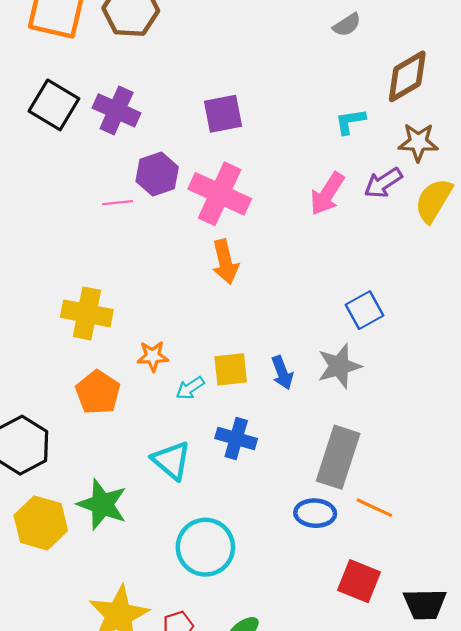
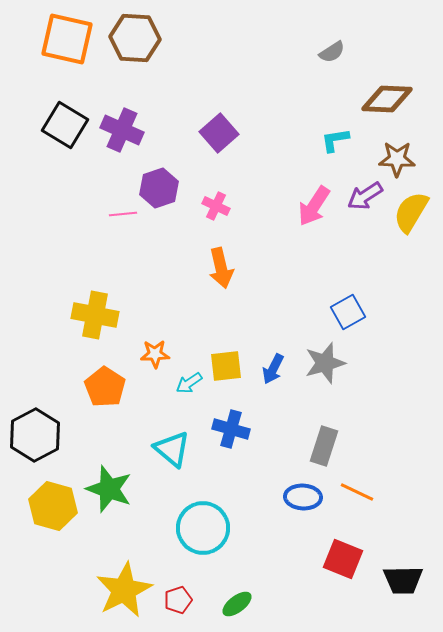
brown diamond: (407, 76) -> (387, 99), turned 33
purple square: (223, 114) -> (219, 133), turned -30
pink cross: (220, 194) -> (216, 206), size x0.5
blue arrow: (282, 373) -> (273, 369), turned 48
gray rectangle: (338, 457) -> (324, 446), size x0.7

